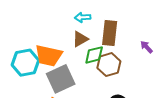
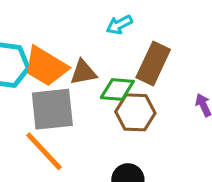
cyan arrow: (83, 17) -> (119, 25), turned -42
brown triangle: (80, 39) -> (83, 72), moved

